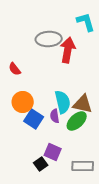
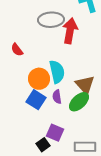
orange circle: (23, 102) -> (39, 79), moved
cyan semicircle: (63, 102) -> (57, 72), moved
brown triangle: (83, 104) -> (85, 85), turned 35

